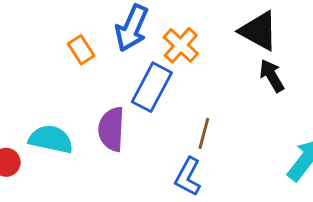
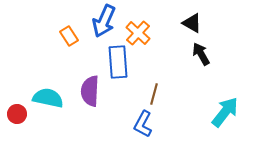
black triangle: (259, 31) -> (192, 23), size x0.7
blue rectangle: (152, 87) -> (118, 62), turned -32

